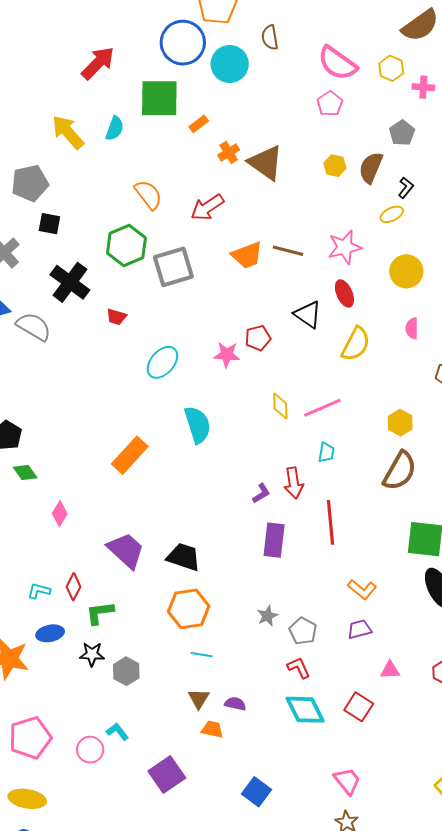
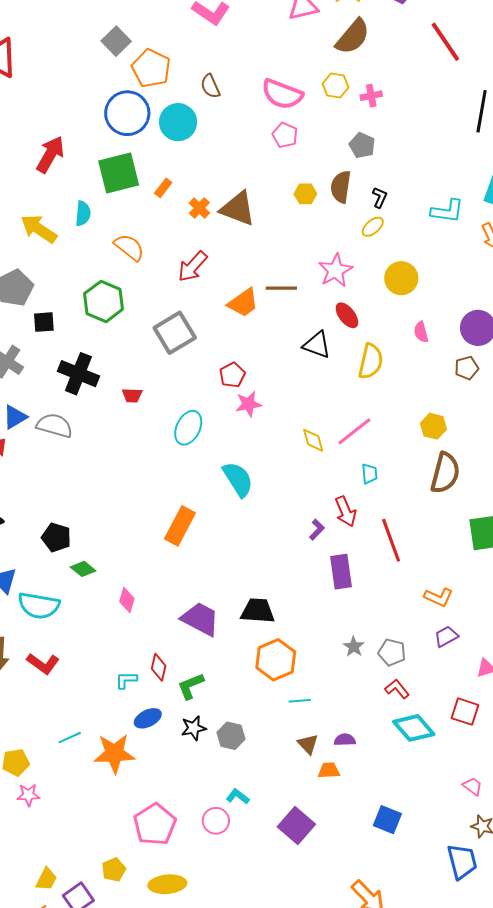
orange semicircle: (148, 195) -> (129, 247), moved
green hexagon: (126, 245) -> (104, 301), moved
red pentagon: (258, 338) -> (232, 375), moved
pink trapezoid: (347, 781) -> (473, 786), size x0.7

